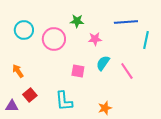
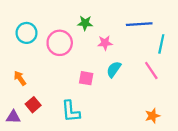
pink line: (127, 71) -> (151, 70), moved
orange star: (105, 108) -> (152, 116), moved

